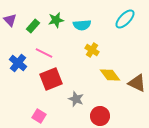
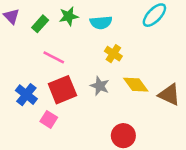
blue cross: (18, 63) -> (26, 95), moved
gray star: (76, 99) -> (100, 86), moved
pink square: (39, 116) -> (49, 119), moved

